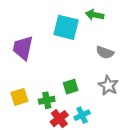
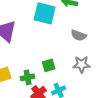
gray star: (108, 85) -> (82, 64), turned -30

